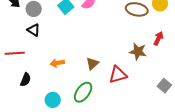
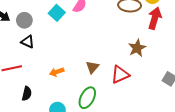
red arrow: (158, 38) -> (155, 18), moved, size x1.5
brown star: (138, 52) -> (137, 48), turned -30

